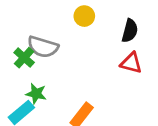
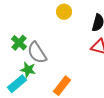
gray semicircle: (43, 47) -> (37, 53), moved, turned 40

